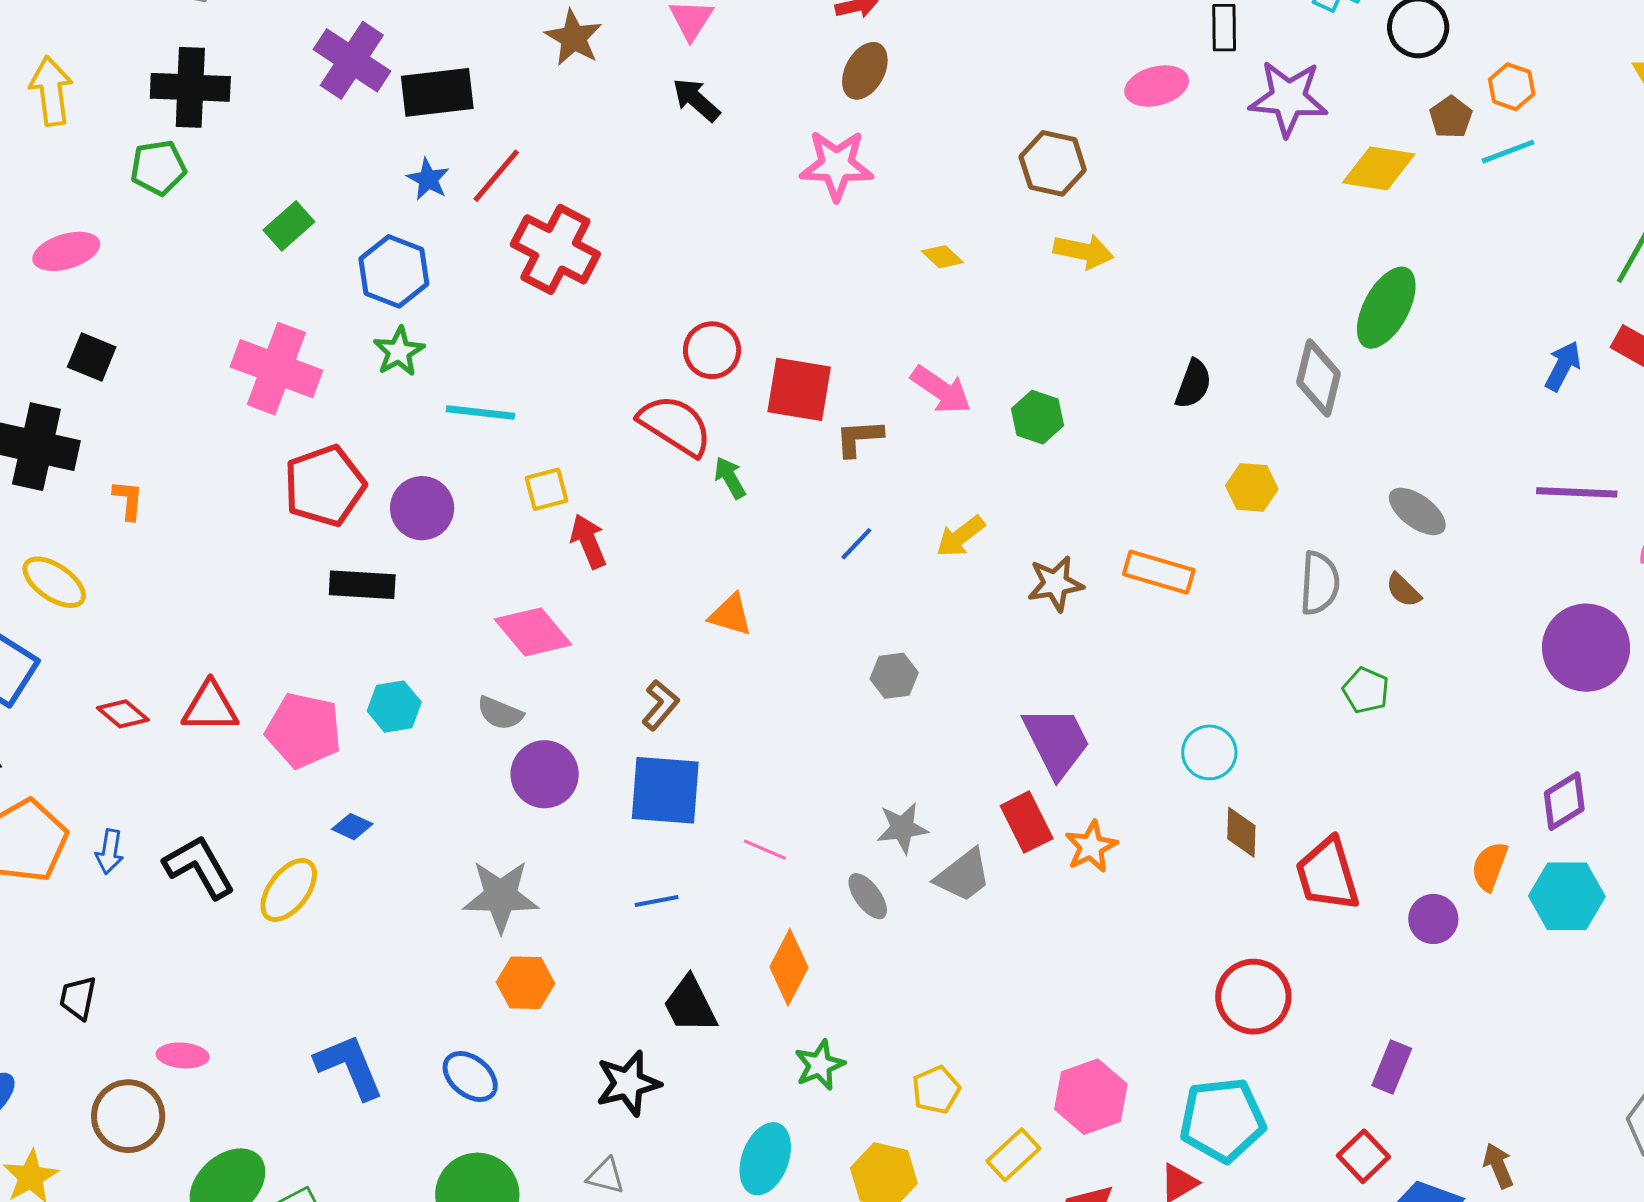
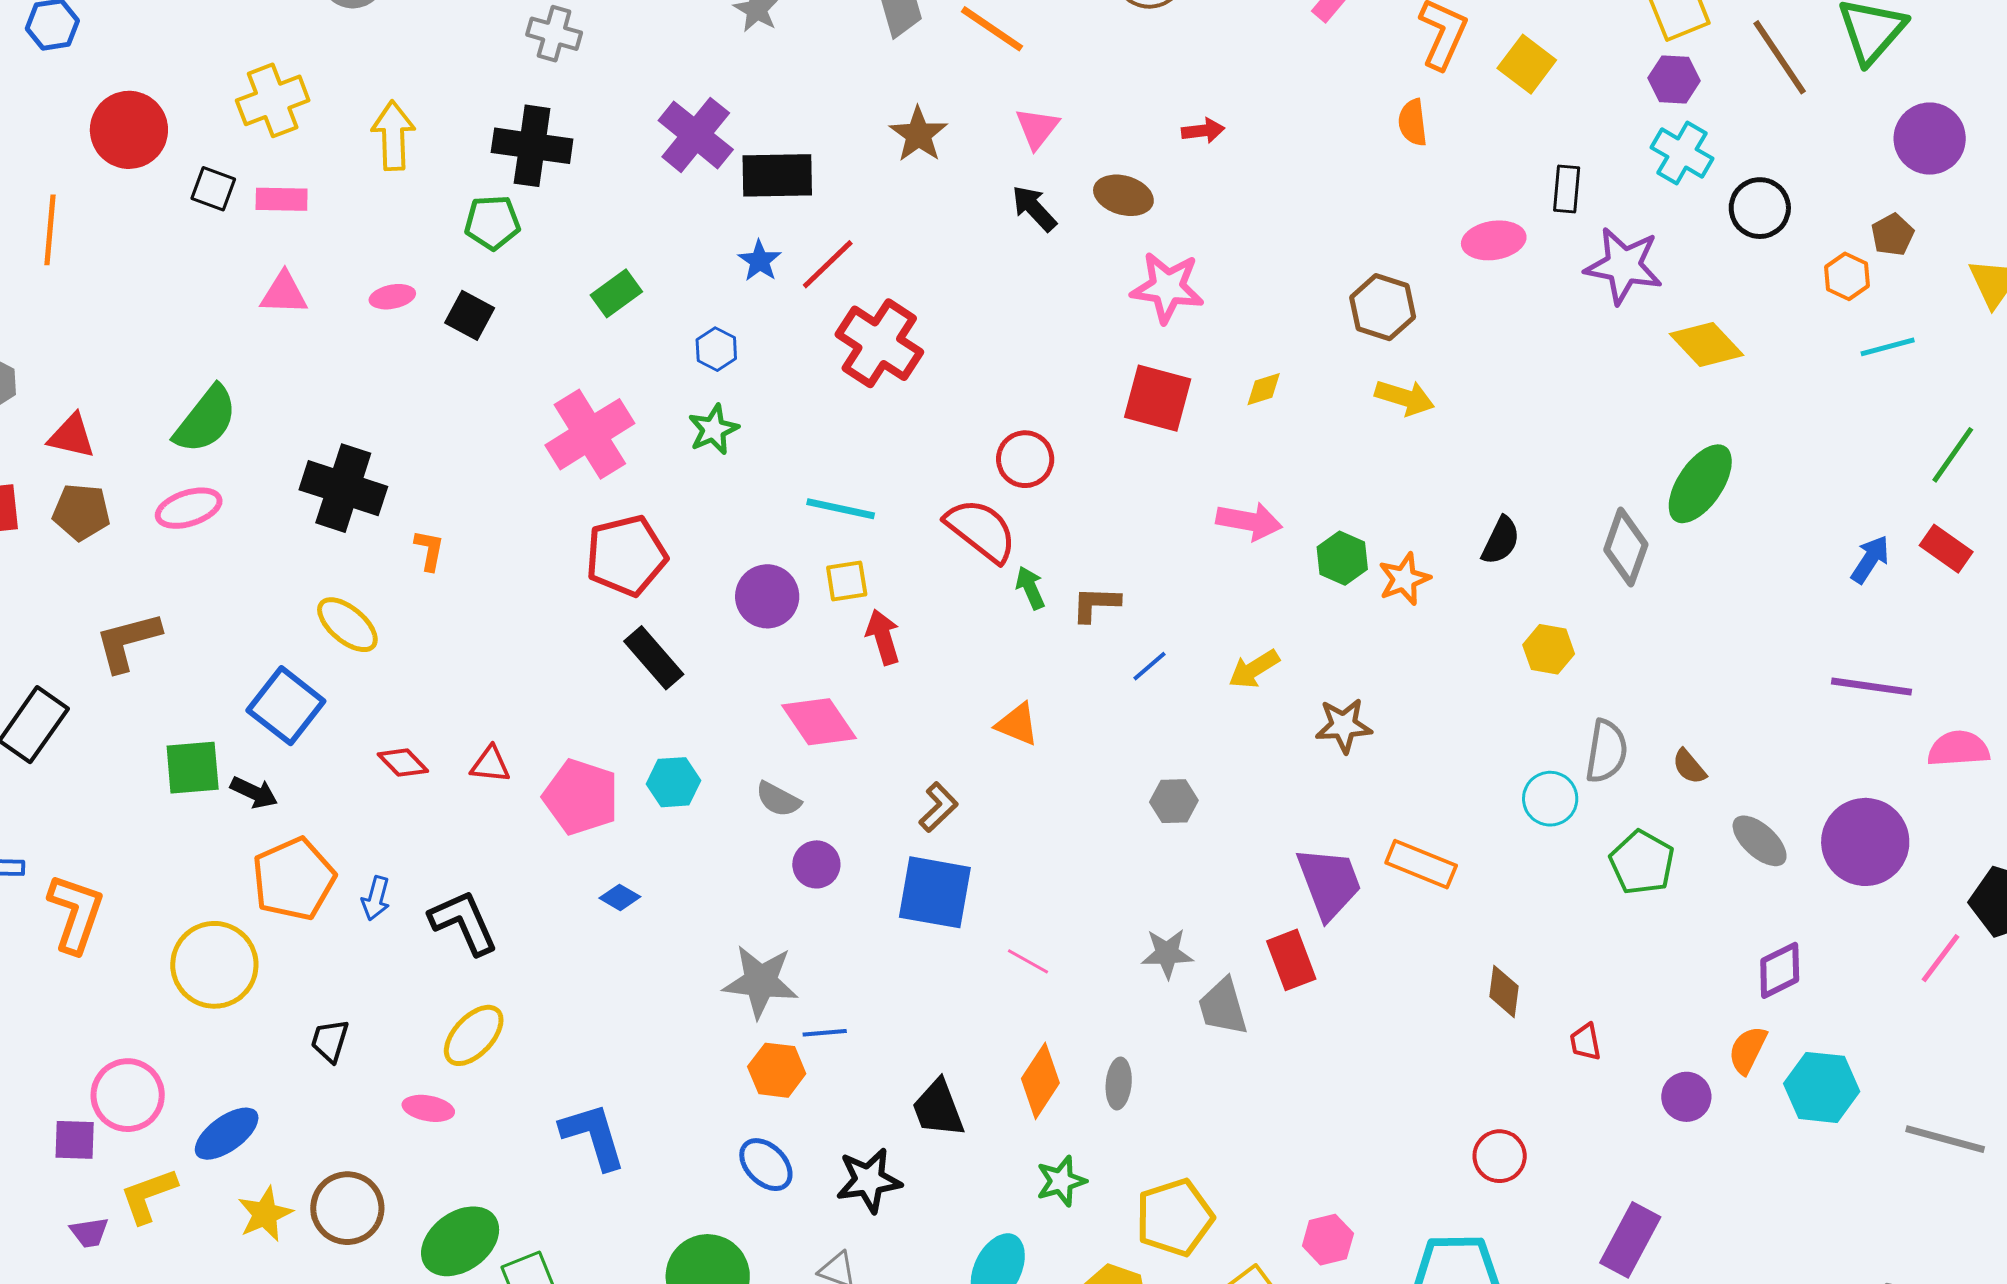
brown ellipse: (865, 71) -> (1123, 195), moved, turned 72
brown pentagon: (1451, 117) -> (1893, 235), moved
cyan line: (1508, 152) -> (1888, 347), moved
yellow diamond: (1379, 168) -> (1707, 345), turned 32
pink ellipse: (66, 251) -> (392, 297), size x0.7
yellow diamond: (942, 257) -> (1264, 389), turned -66
blue hexagon: (394, 271) -> (716, 349), size x0.6
black square: (92, 357) -> (470, 315), moved
pink cross: (276, 369) -> (590, 434), turned 32
red square: (799, 389) -> (1158, 398), moved
pink arrow: (941, 390) -> (1249, 521), turned -30
cyan line: (480, 413) -> (841, 509), moved
brown L-shape: (859, 438) -> (1096, 604), moved
purple circle: (422, 508) -> (767, 596), moved
gray ellipse: (1417, 511) -> (1760, 841), moved
orange rectangle: (1159, 572) -> (1421, 864), moved
black rectangle: (362, 585) -> (654, 658), turned 40
green pentagon: (1366, 690) -> (1642, 862), size x1.4
red triangle: (210, 707) -> (490, 764), size x0.7
cyan circle: (1209, 752) -> (1550, 799), moved
purple circle: (545, 774) -> (816, 864), size x0.7
purple diamond: (1564, 801) -> (1780, 970), moved
orange star: (1091, 847) -> (1404, 579), moved
red trapezoid: (1327, 874) -> (1585, 1042), size x0.5
gray trapezoid: (963, 875) -> (1223, 1007), turned 106
yellow ellipse: (289, 890) -> (474, 1035), moved
gray ellipse: (868, 896) -> (1119, 1084), moved, turned 36
blue line: (657, 901) -> (825, 1033), moved
red circle: (1253, 997) -> (1500, 1156), size x0.7
purple rectangle: (1392, 1067) -> (1630, 1240), size x1.4
blue ellipse: (470, 1076) -> (766, 1165), moved
yellow pentagon: (936, 1090) -> (1175, 1217), size x1.6
pink hexagon: (1091, 1097) -> (1328, 1240), size x0.7
brown circle: (128, 1116) -> (347, 1208), moved

